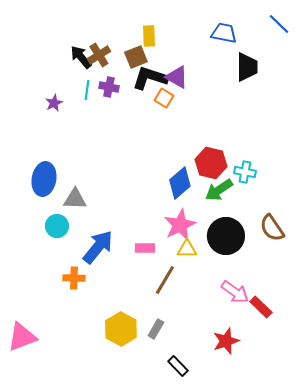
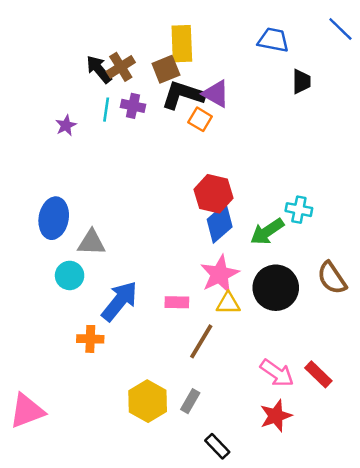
yellow rectangle: (149, 36) -> (182, 44), size x1.4
black trapezoid: (247, 67) -> (301, 82), size x0.7
red hexagon: (211, 163) -> (214, 194), moved
pink arrow: (235, 292) -> (277, 373), moved

